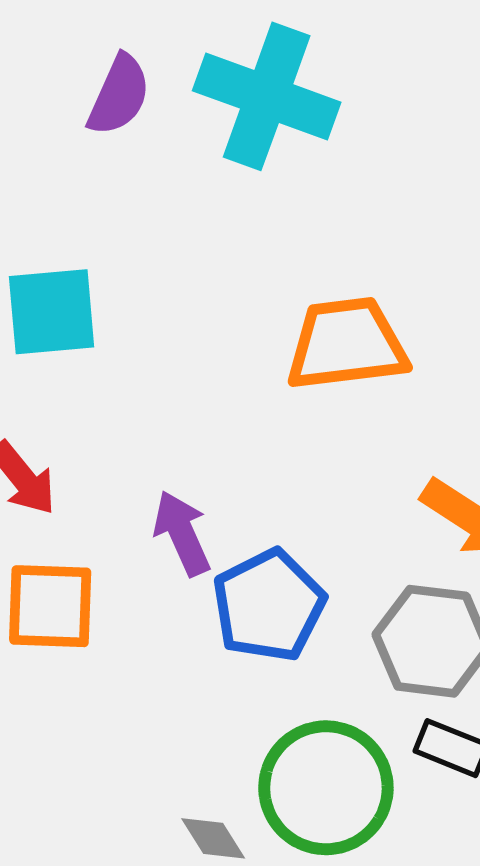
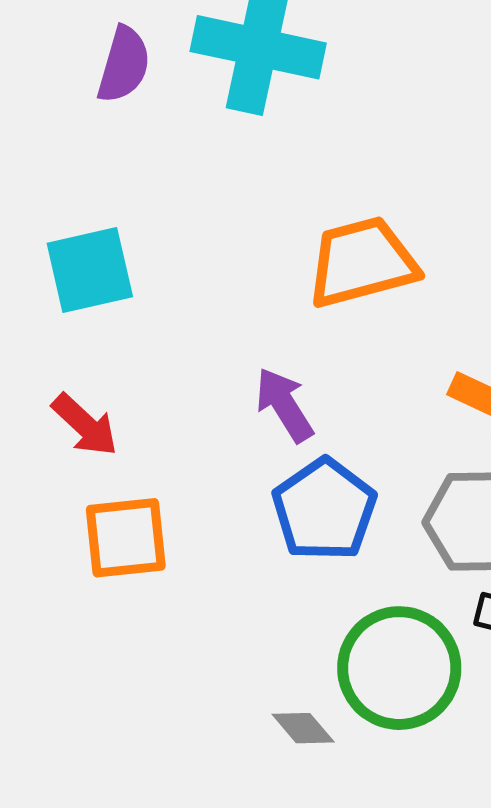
purple arrow: (182, 533) -> (284, 405), moved

